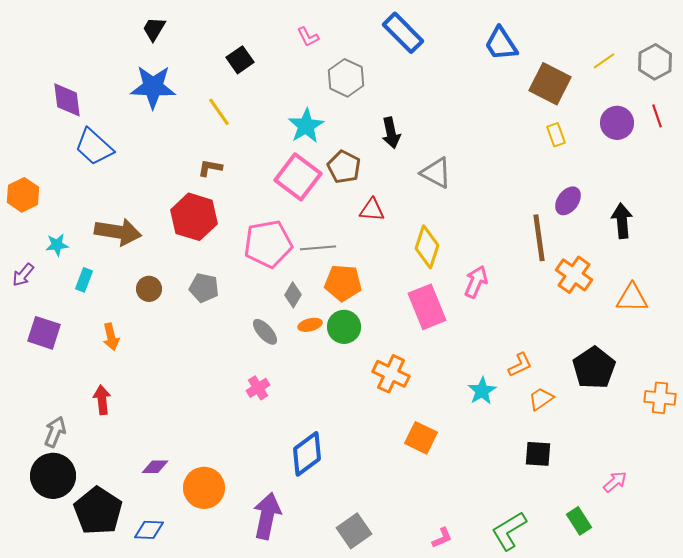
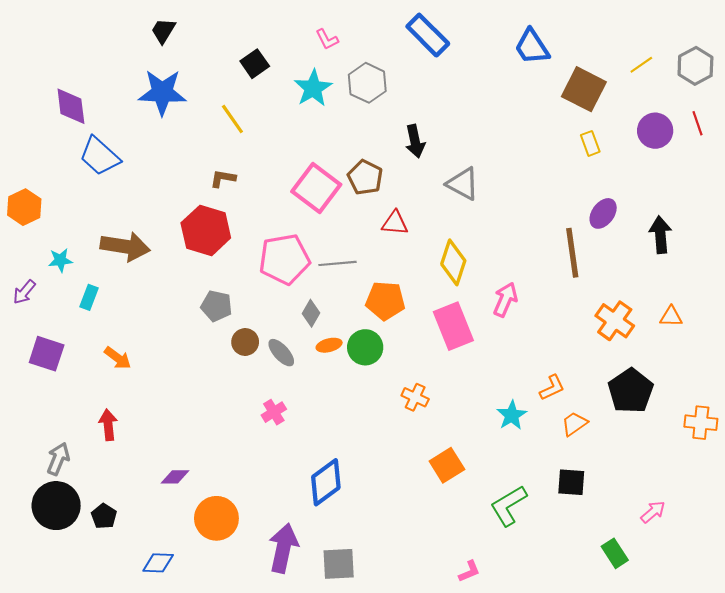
cyan star: (306, 126) -> (313, 88), moved
orange cross: (574, 275) -> (615, 321), moved
orange pentagon: (343, 283) -> (385, 301), moved
brown circle: (149, 289) -> (245, 342), moved
orange triangle: (632, 298) -> (671, 317), size x0.7
orange arrow: (111, 337) -> (118, 358), turned -40
orange cross: (391, 374) -> (415, 397), size x0.7
orange square: (421, 438) -> (447, 465), turned 32
purple diamond: (155, 467) -> (175, 477), moved
black pentagon: (98, 511) -> (104, 516), moved, size x0.5
gray square: (354, 531) -> (339, 564), moved, turned 32
green L-shape: (509, 531) -> (509, 506), moved

